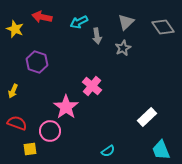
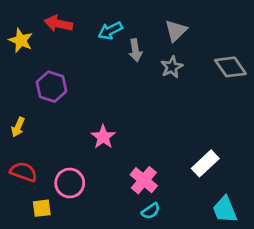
gray diamond: (163, 27) -> (230, 67), moved
pink cross: (92, 86) -> (144, 180), moved
pink star: (66, 107) -> (103, 137), moved, size x0.7

